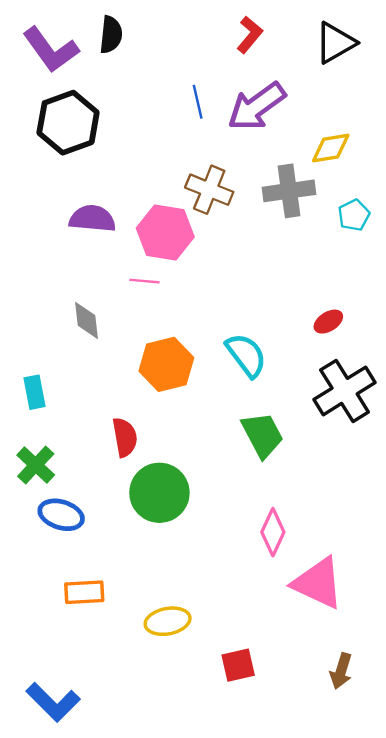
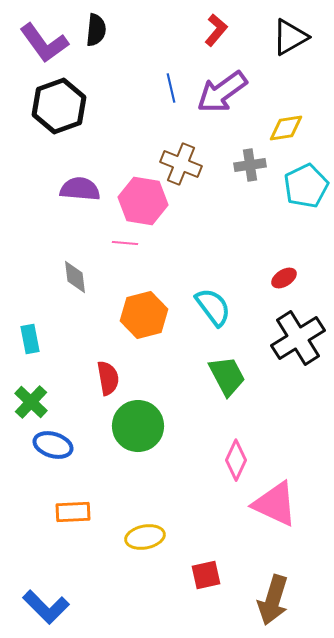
gray cross: (289, 191) -> (250, 165), size x0.7
cyan pentagon: (354, 215) -> (306, 186), size x1.6
brown arrow: (341, 671) -> (273, 600), moved, size x1.6

